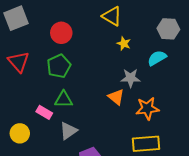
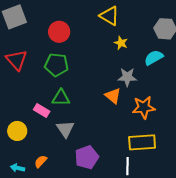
green pentagon: (59, 66) -> (56, 65), turned 30
gray triangle: (68, 131) -> (65, 129), turned -30

